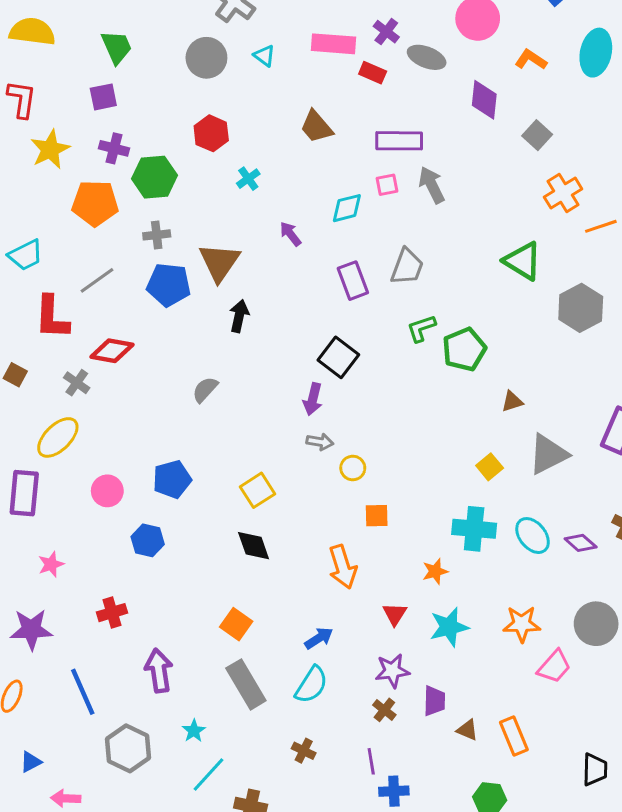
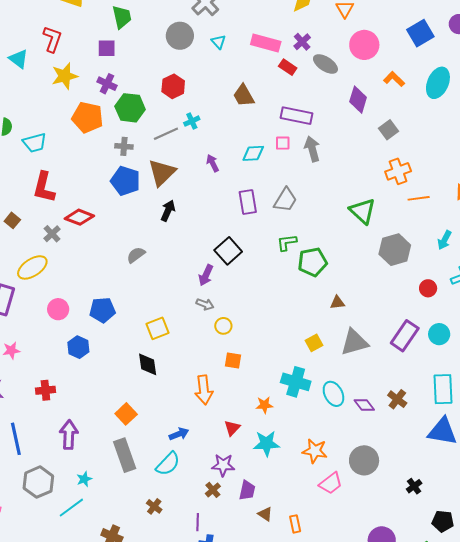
gray line: (97, 280) -> (166, 134), moved
orange rectangle: (514, 736) -> (295, 524), size x0.7
cyan line: (208, 775) -> (71, 508), moved

